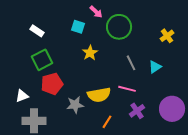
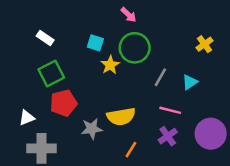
pink arrow: (96, 12) -> (128, 15), moved
cyan square: (78, 27) -> (95, 43), moved
green circle: (119, 27) -> (135, 48), moved
gray line: (131, 63) -> (160, 77), turned 56
pink line: (127, 89) -> (170, 110), moved

